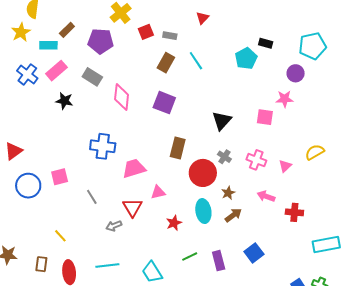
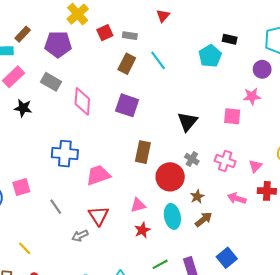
pink triangle: (158, 192) -> (138, 205), moved
red cross: (294, 212) -> (267, 191), moved

